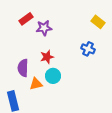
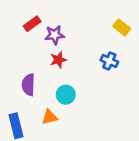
red star: (47, 57) -> (58, 60), moved
orange triangle: (36, 84) -> (50, 117), moved

